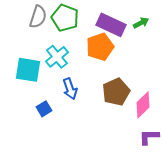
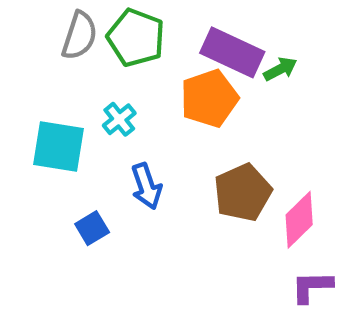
green arrow: (141, 23) -> (280, 69), moved
cyan cross: (57, 57) -> (119, 119), size x0.7

